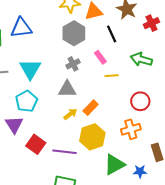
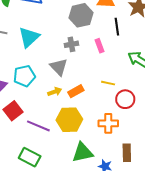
yellow line: (112, 76) -> (108, 83), moved
gray triangle: (67, 89) -> (59, 67), turned 30
cyan pentagon: (26, 101) -> (24, 76), moved

